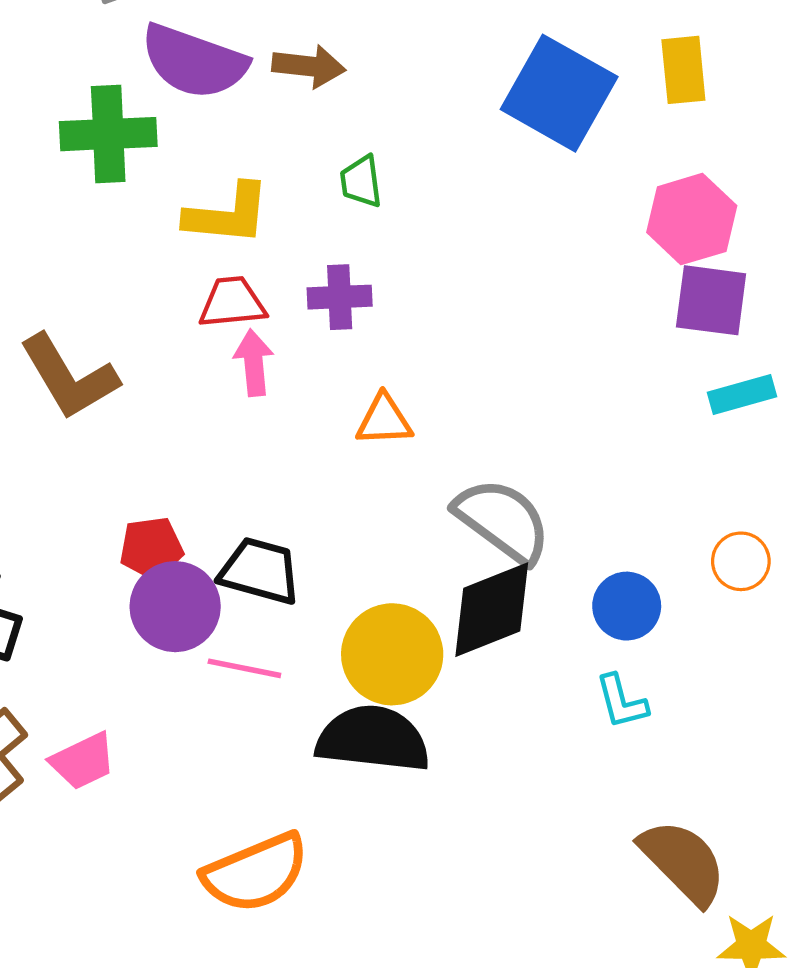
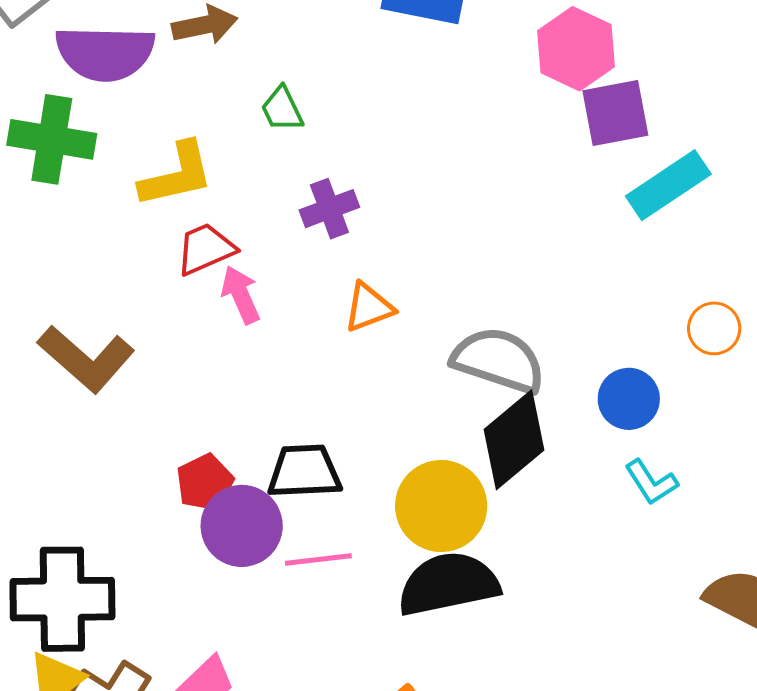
green cross: (108, 134) -> (52, 139), turned 30
purple cross: (340, 297) -> (329, 209), moved
cyan rectangle: (742, 395) -> (668, 185), size x1.4

